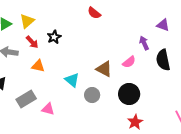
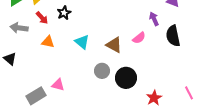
cyan triangle: (72, 80) -> (82, 42), moved
black circle: (129, 94) -> (126, 78), moved
gray rectangle: (26, 99) -> (36, 96), moved
red star: (135, 122) -> (154, 98), moved

